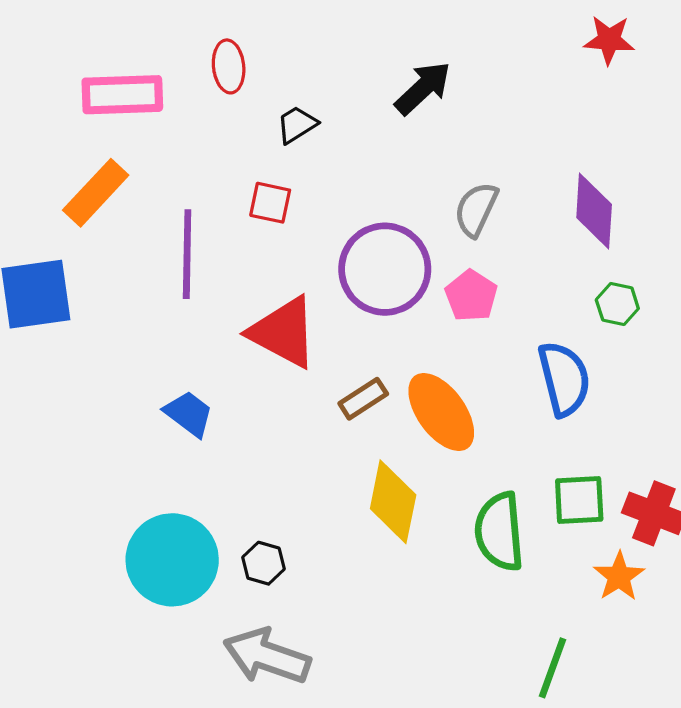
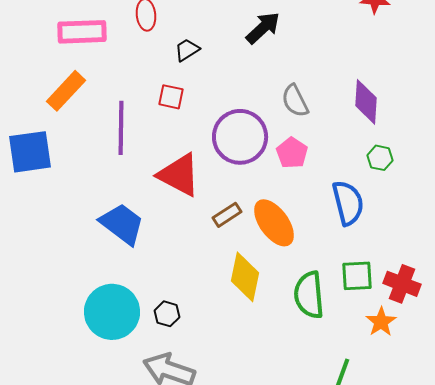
gray semicircle: (476, 209) -> (295, 101), turned -52
blue trapezoid: (189, 414) -> (122, 224), size x1.5

